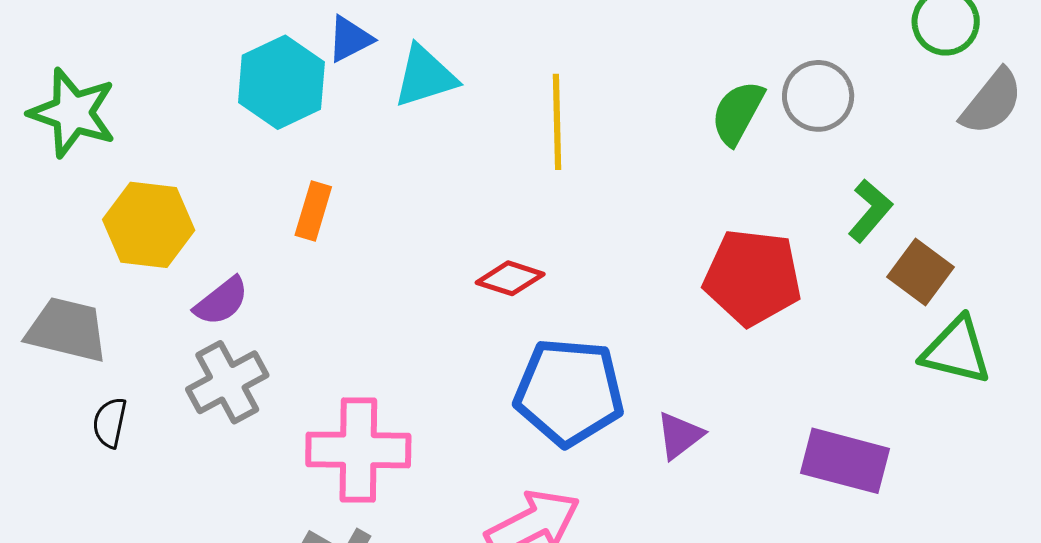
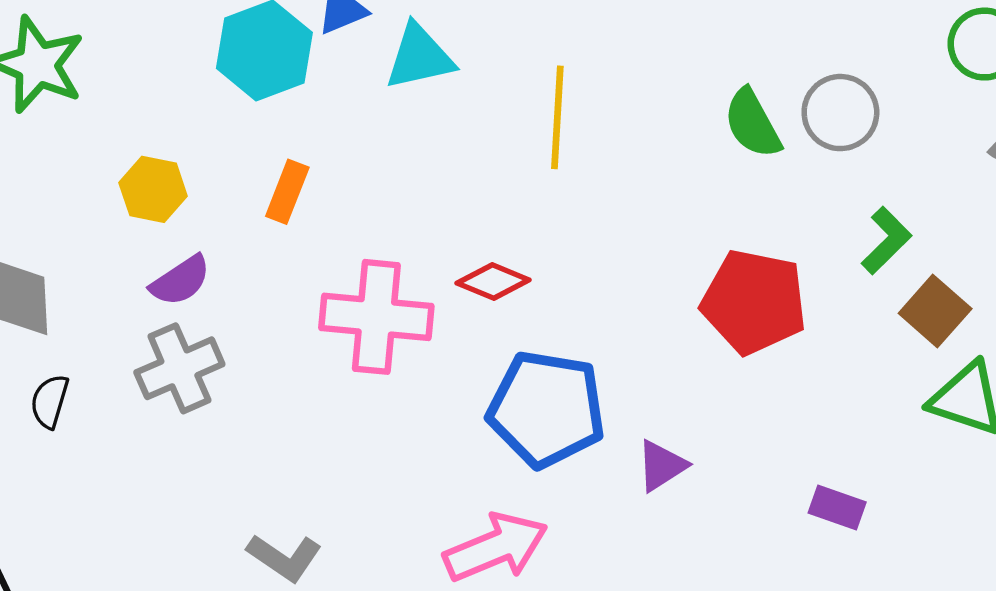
green semicircle: (738, 113) -> (752, 124), turned -62
yellow hexagon: (149, 225) -> (153, 189), moved, size x0.7
pink cross: (358, 450) -> (376, 317), moved
purple rectangle: (845, 461) -> (837, 508), size x0.6

